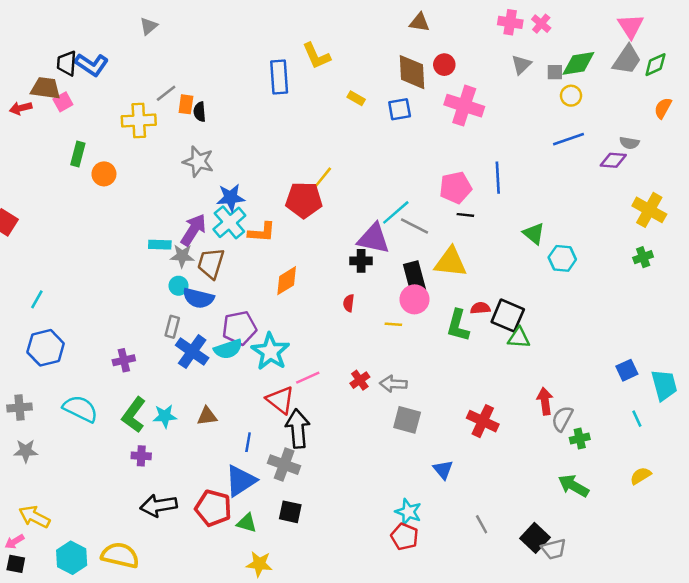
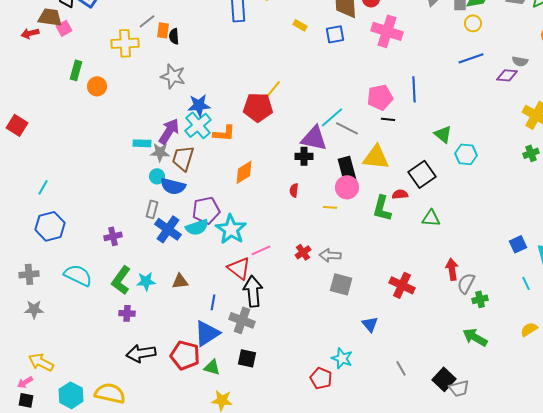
black square: (508, 316) -> (422, 174), moved, turned 32
red pentagon: (405, 537) -> (321, 378), moved

